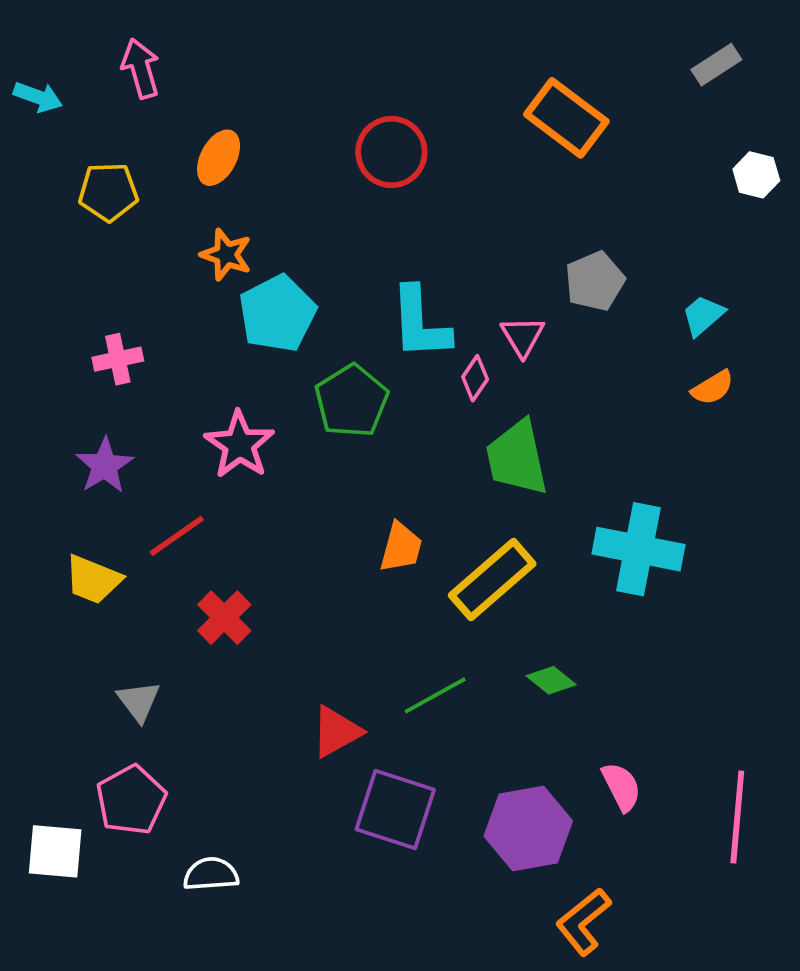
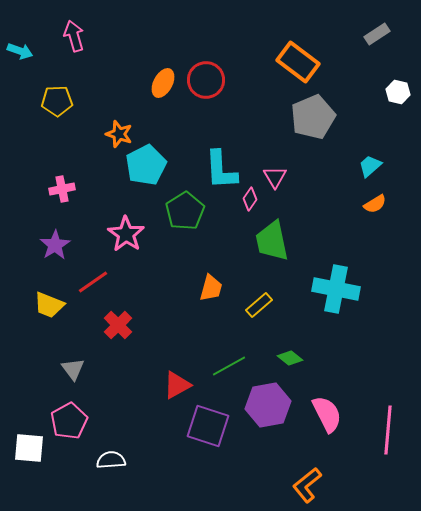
orange ellipse: (219, 158) -> (163, 83), moved
gray pentagon: (595, 281) -> (313, 117), moved, size x1.4
yellow rectangle: (492, 580) -> (259, 305), size x0.6
pink semicircle: (621, 787) -> (327, 414), size x1.4
purple hexagon: (528, 829) -> (268, 405), moved

